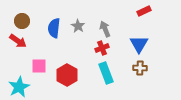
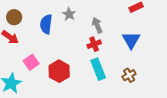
gray star: (78, 26) -> (69, 14), moved
pink square: (39, 66) -> (31, 62), turned -35
brown cross: (140, 68) -> (129, 75), moved, turned -32

